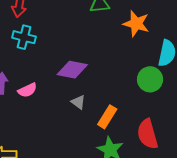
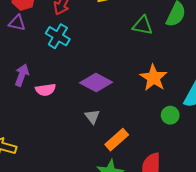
orange star: (136, 24) -> (154, 78), moved
green circle: (150, 79) -> (170, 115), size x0.7

